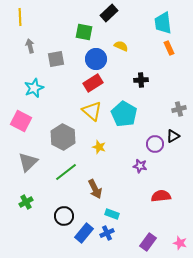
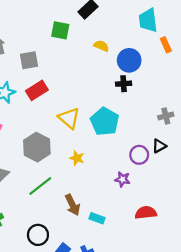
orange rectangle: (169, 48) -> (166, 45), moved
blue circle: (96, 59) -> (129, 60), moved
red rectangle: (93, 83) -> (37, 90), moved
cyan rectangle: (112, 214) -> (97, 218), moved

